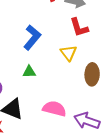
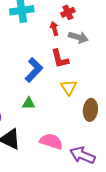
red L-shape: (79, 27) -> (60, 59), moved

